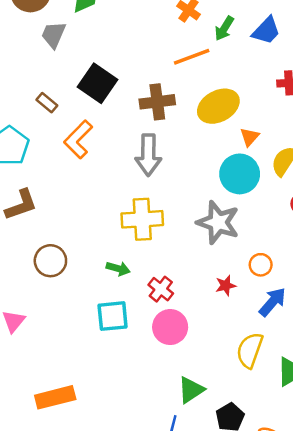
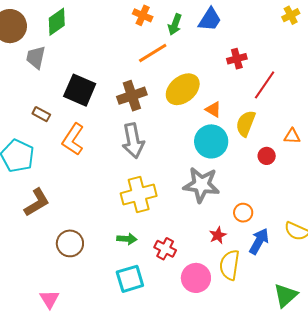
orange triangle: (250, 137) -> (213, 109), turned -30
pink circle: (170, 327) -> (196, 278), moved
yellow semicircle: (250, 350) -> (230, 265), moved

